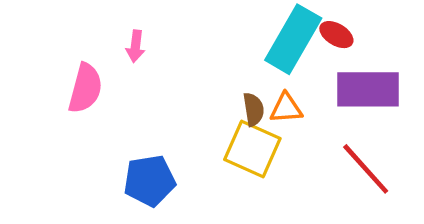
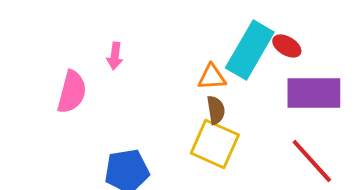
orange triangle: (286, 108) -> (212, 77), moved

